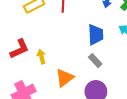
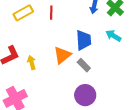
orange triangle: (65, 78) -> (62, 55), moved

